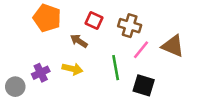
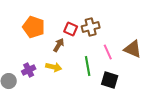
brown cross: (130, 26) -> (91, 27), moved, turned -30
brown arrow: (79, 41) -> (59, 45), turned 88
pink line: (141, 50) -> (108, 52), turned -63

